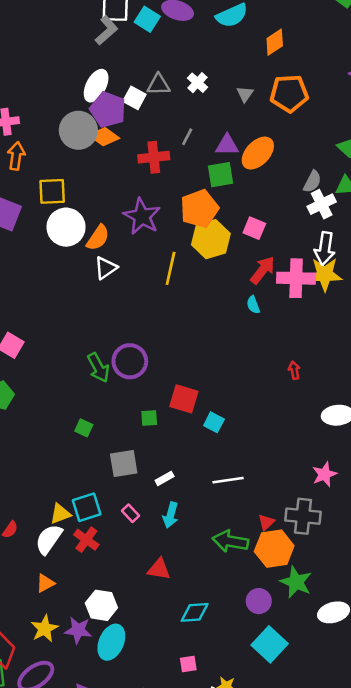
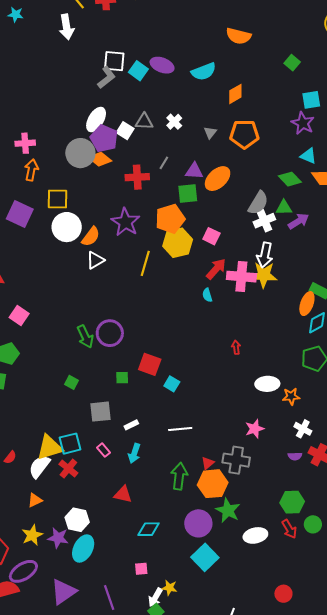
gray semicircle: (312, 182) -> (258, 203), size x1.4
yellow triangle: (60, 514) -> (49, 447), size x1.6
green arrow: (230, 541) -> (179, 476), turned 84
purple circle: (259, 601) -> (198, 523), size x1.4

